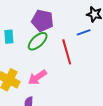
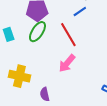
pink arrow: (37, 77) -> (67, 63), moved

